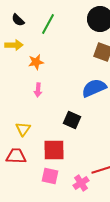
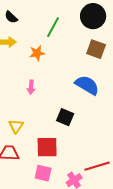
green line: (48, 24) -> (53, 27), moved
orange star: (36, 62) -> (37, 53), moved
blue semicircle: (94, 88) -> (87, 85), turned 55

